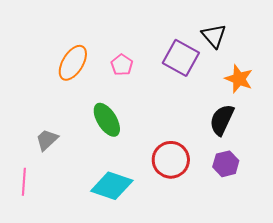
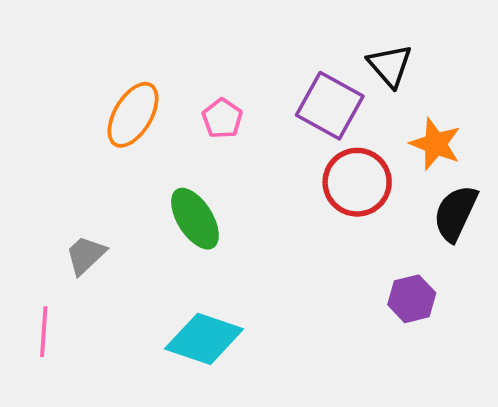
black semicircle: (222, 120) -> (455, 213), moved
red circle: (171, 160) -> (357, 182), moved

